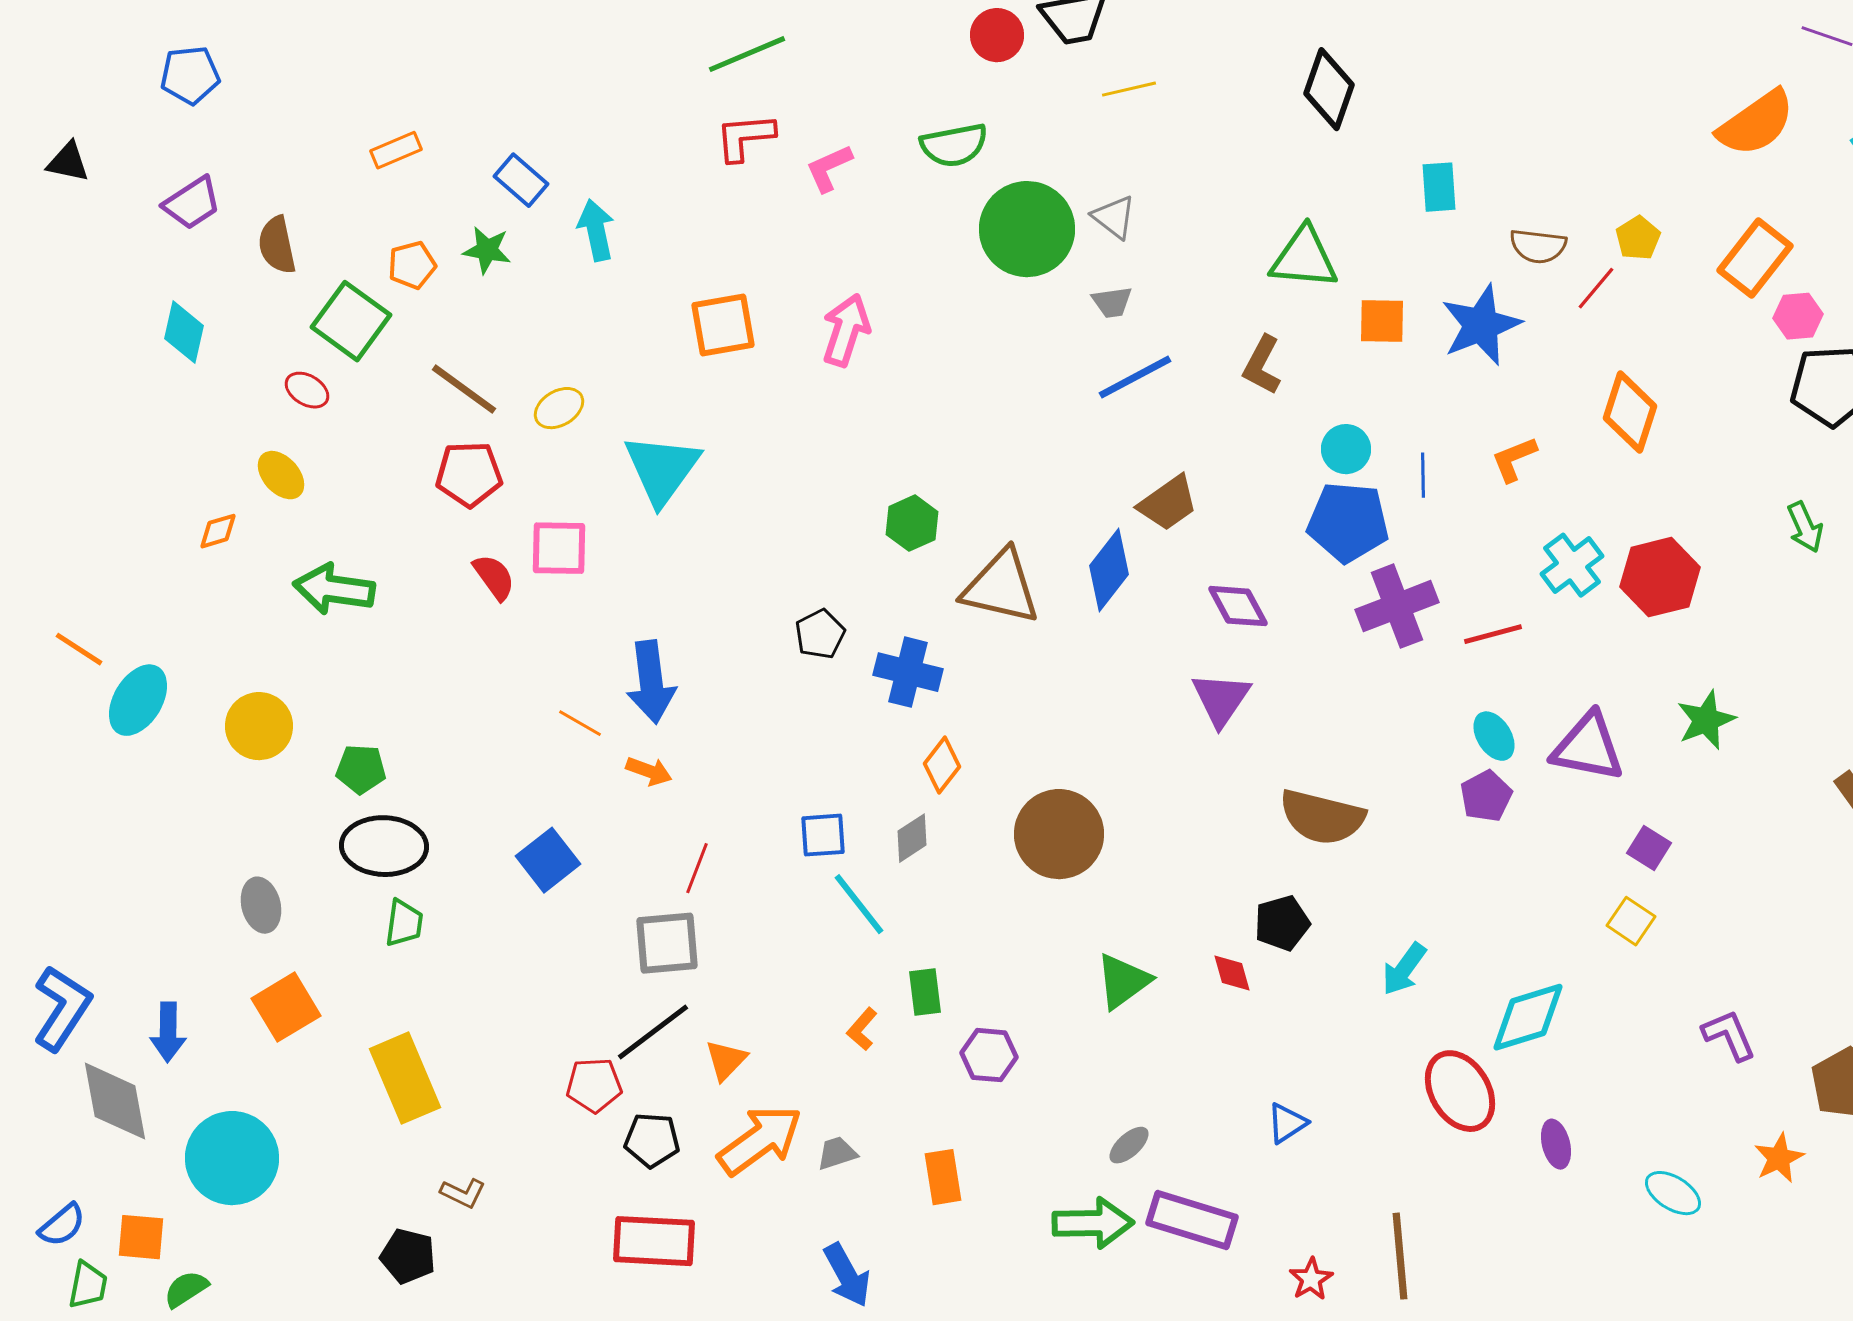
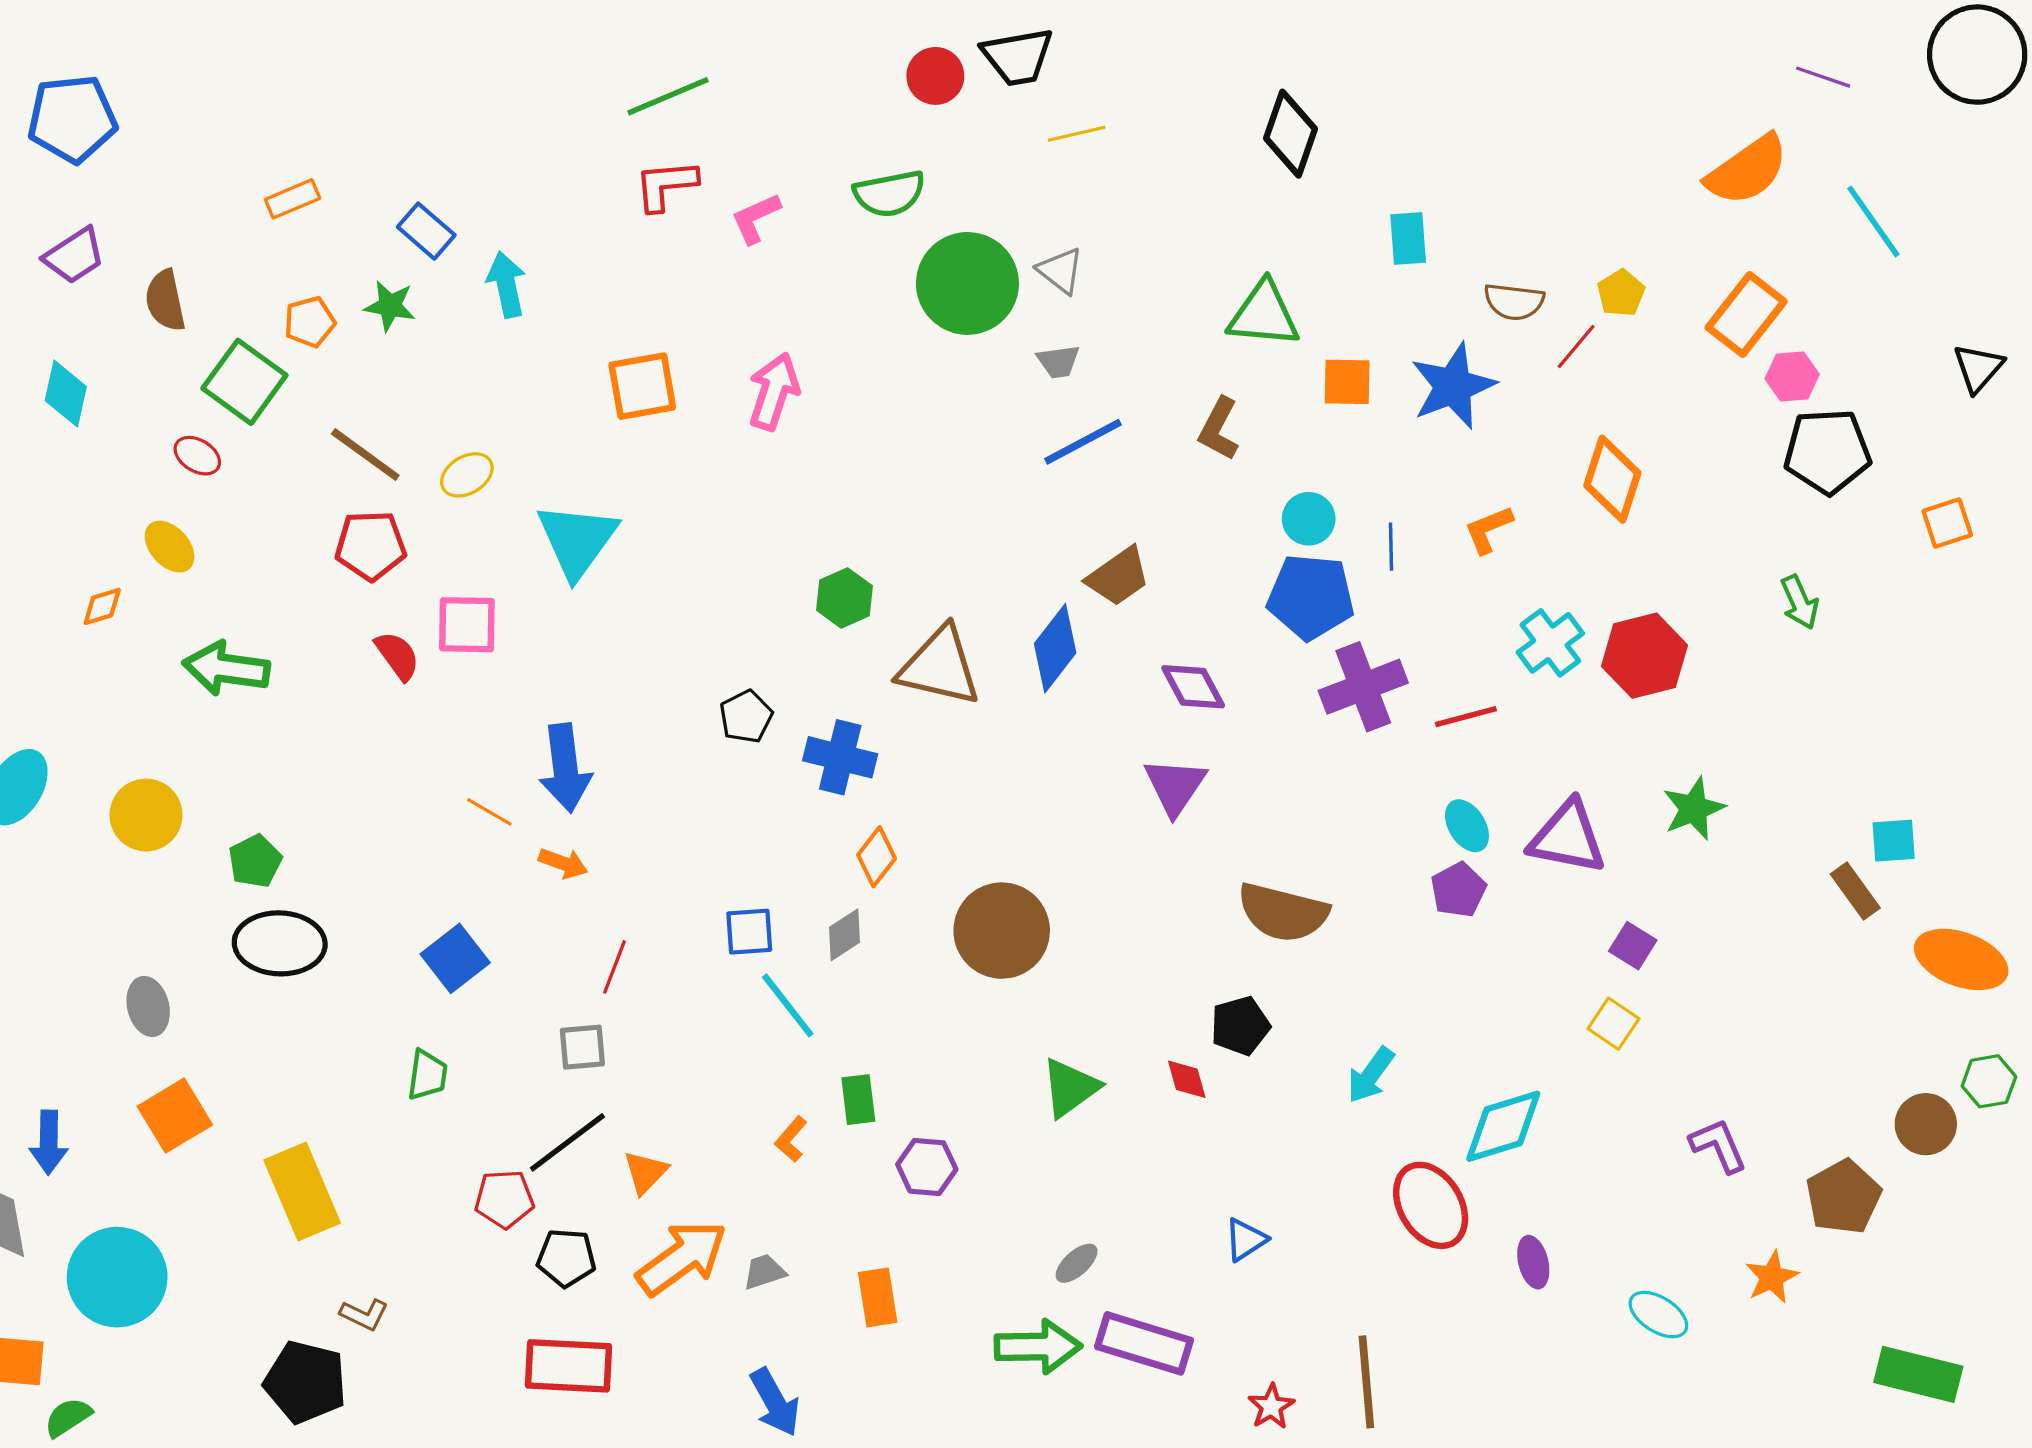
blue pentagon: (190, 75) -> (72, 119), size x1.4
green pentagon: (361, 769) -> (255, 861), turned -30
green trapezoid: (404, 923) -> (427, 1075), moved
gray square: (667, 943) -> (582, 1047), size x0.7
black pentagon: (408, 1256) -> (305, 1382), size x1.4

